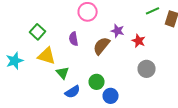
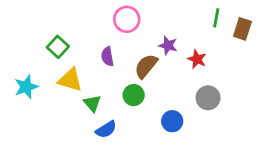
green line: (153, 11) -> (216, 18), turned -56
green circle: (97, 82) -> (134, 95), moved
blue circle: (111, 96) -> (172, 121), moved

